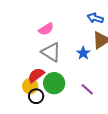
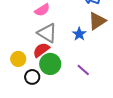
red semicircle: (36, 75) -> (41, 50), moved
yellow circle: (30, 86) -> (18, 59), moved

